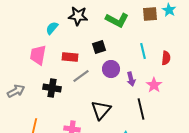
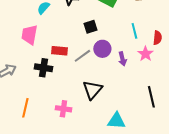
red rectangle: (70, 57) -> (59, 51), moved
gray line: (81, 76) -> (82, 56), moved
pink star: (154, 85) -> (145, 54), moved
black line: (141, 109) -> (151, 97), moved

